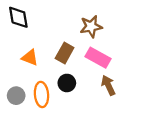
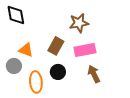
pink rectangle: (98, 58) -> (85, 50), turned -40
gray circle: (16, 96) -> (14, 66), moved

